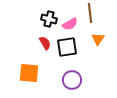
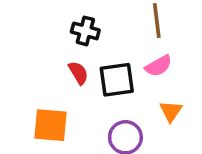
pink semicircle: (70, 24) -> (159, 66), moved
orange triangle: (98, 39) -> (171, 111), moved

